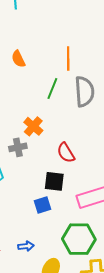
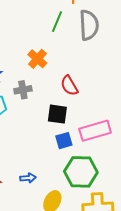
gray cross: (18, 147) -> (23, 90), moved
blue square: (42, 205) -> (64, 141), moved

